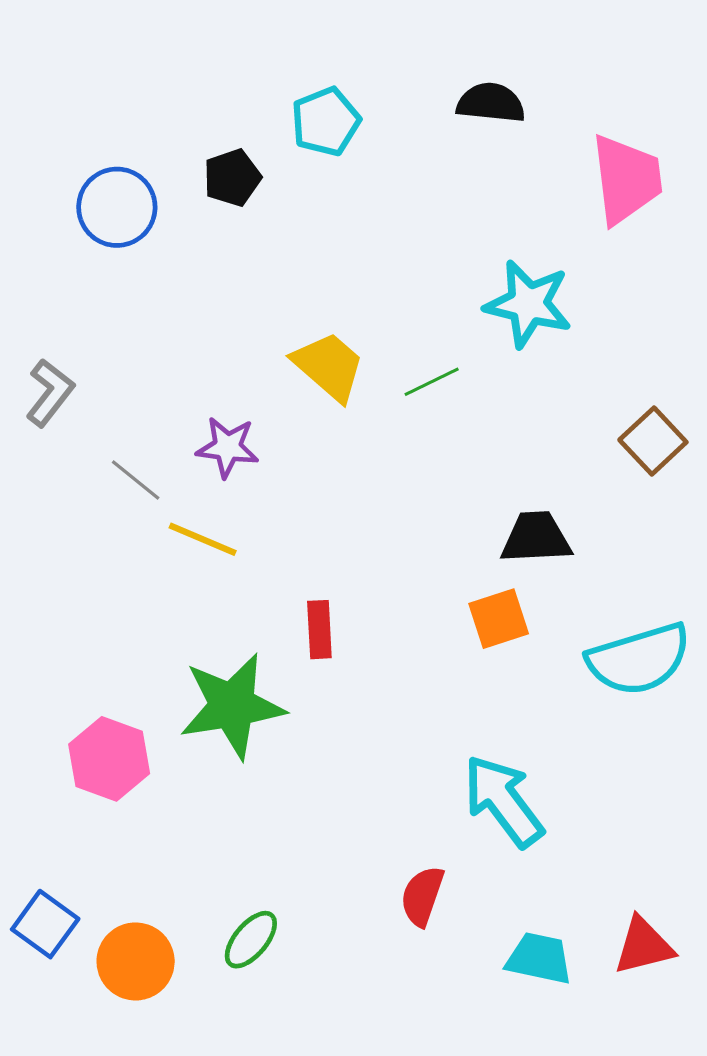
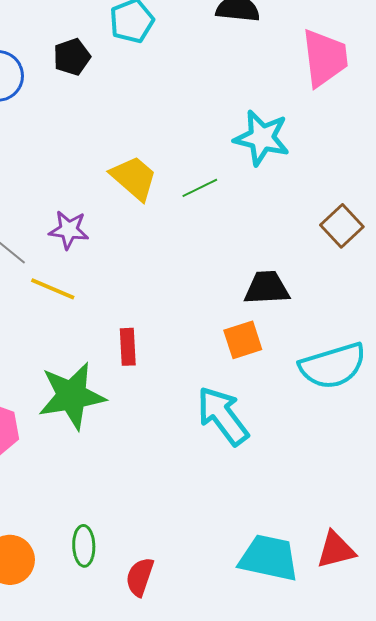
cyan arrow: (503, 801) -> (223, 416), moved
red semicircle: (422, 896) -> (140, 577), moved
green ellipse: (251, 940) -> (84, 546), turned -42
cyan trapezoid: (539, 958) -> (269, 558), size x1.4

